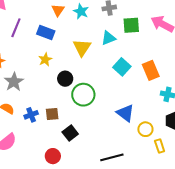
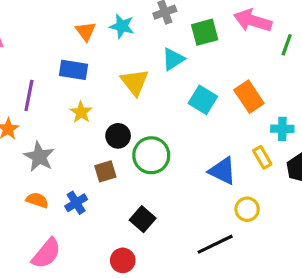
purple line: (16, 28) -> (29, 95), moved
brown square: (52, 114) -> (105, 171), moved
yellow circle: (145, 129) -> (247, 209), moved
yellow rectangle: (160, 146) -> (262, 157), moved

